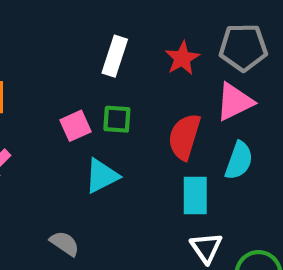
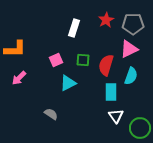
red star: (182, 58) -> (106, 20), moved
green square: (117, 119) -> (83, 60), moved

